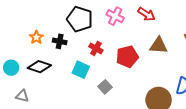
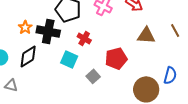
black cross: (60, 41) -> (48, 31), size x1.6
red pentagon: (127, 57) -> (116, 58), moved
black diamond: (39, 67) -> (28, 56), turned -50

